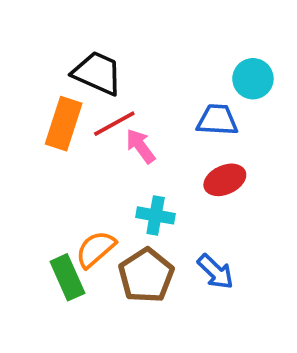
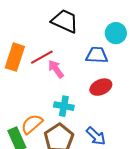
black trapezoid: (97, 73) -> (65, 21), moved

